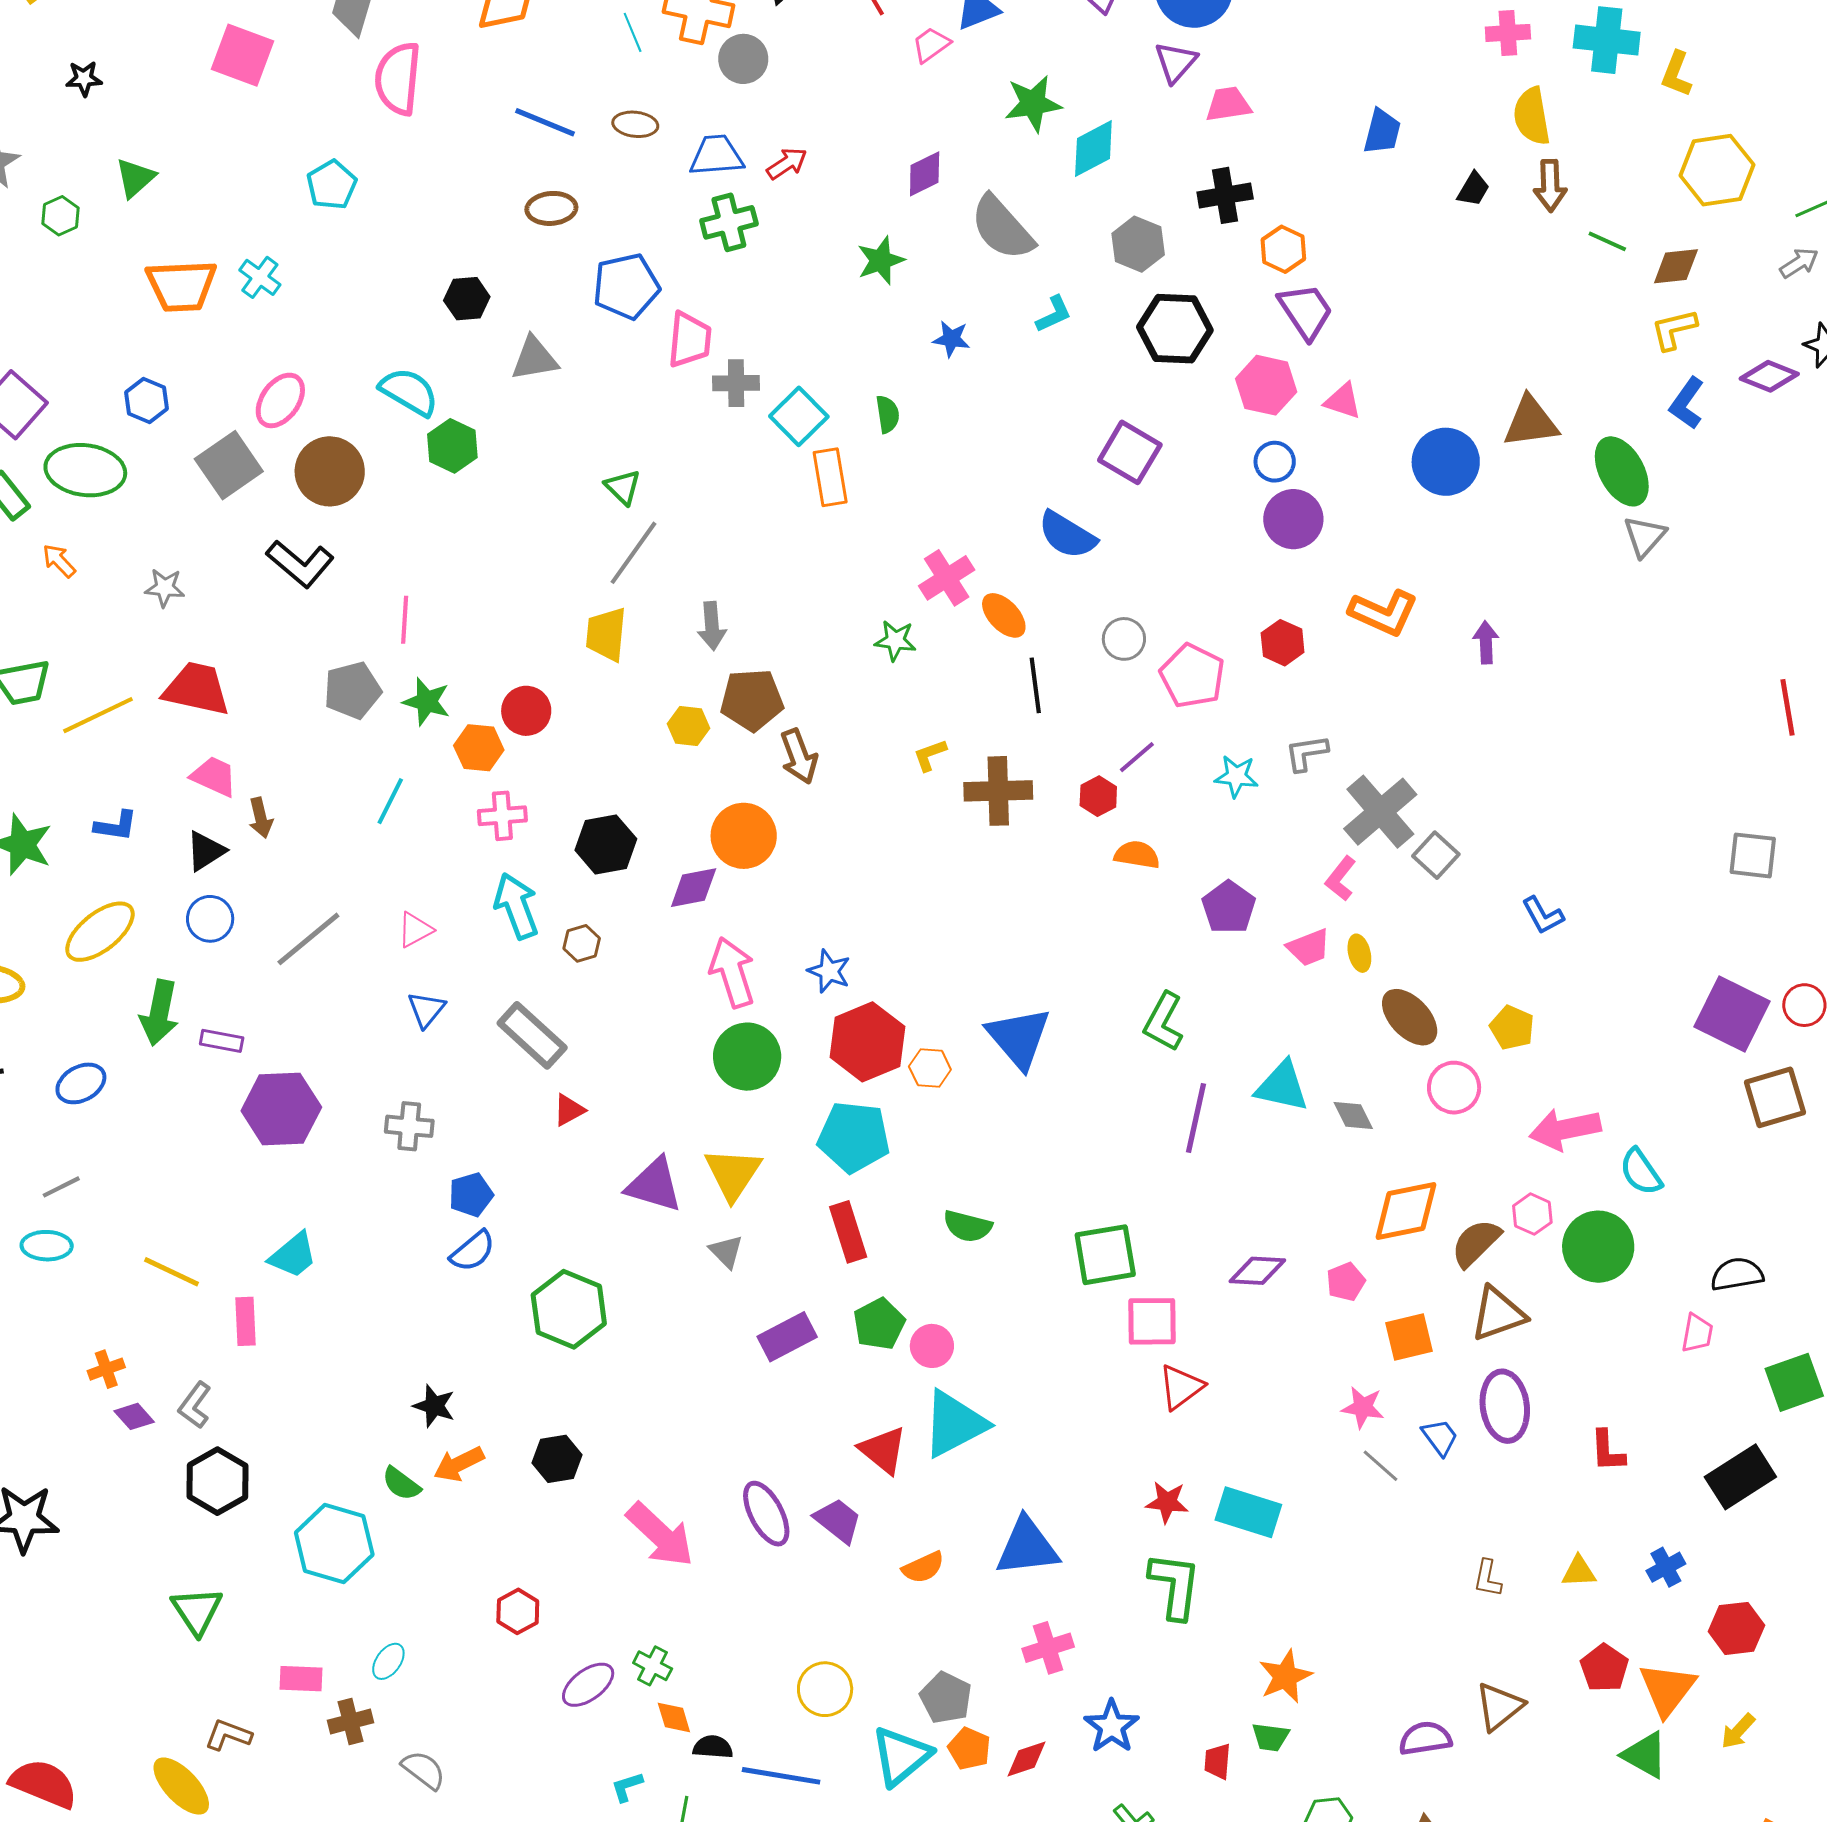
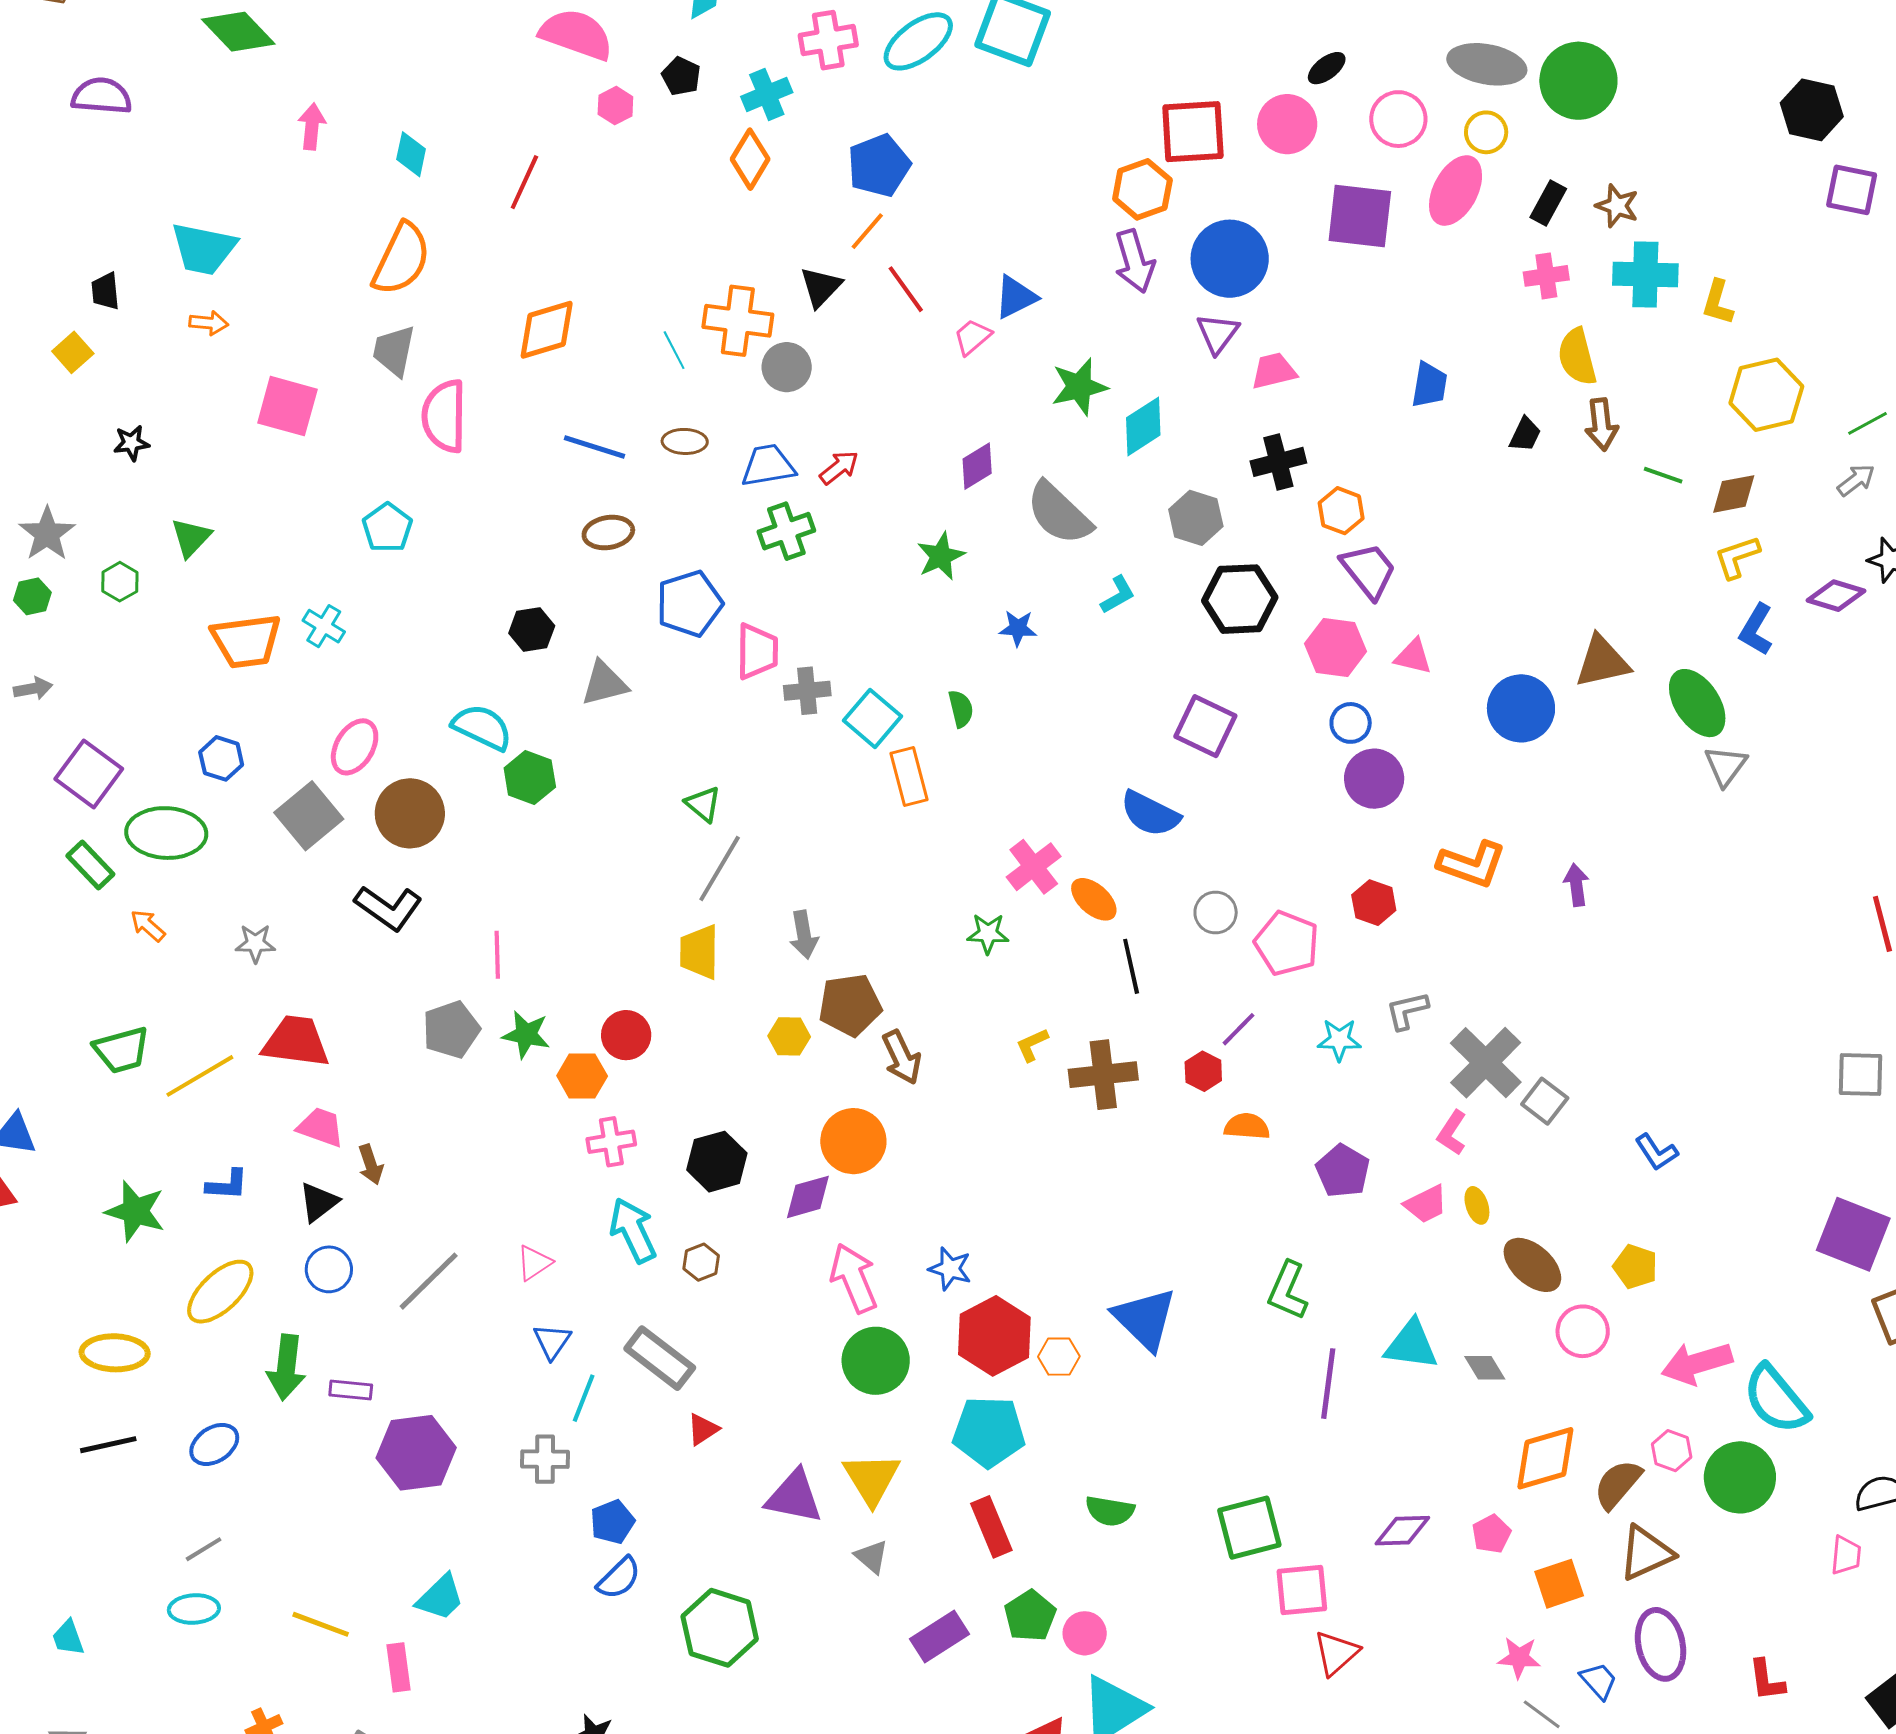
cyan line: (390, 801) -> (584, 1398), moved
cyan semicircle: (1641, 1172) -> (1776, 1399), size x1.5

